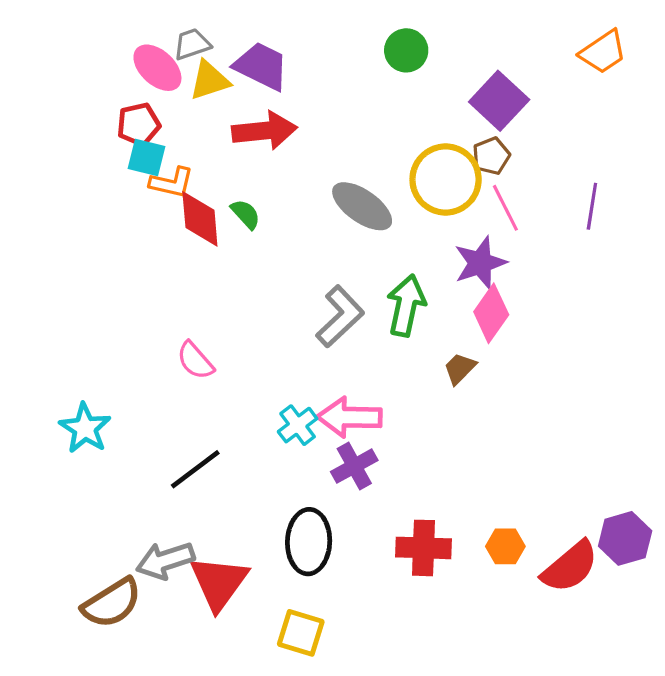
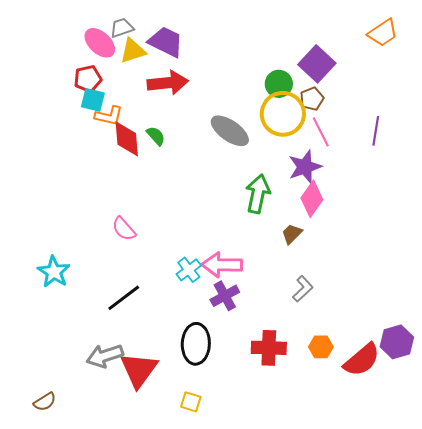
green circle: (406, 50) -> (279, 84), moved
gray L-shape: (340, 316) -> (303, 289), moved, size x0.7
brown semicircle: (112, 603) -> (45, 402), moved, size x0.6
yellow square: (301, 633) -> (191, 402), size x0.7

